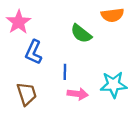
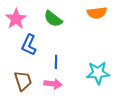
green semicircle: (81, 34) -> (53, 19), moved
pink arrow: (78, 94) -> (53, 84), moved

